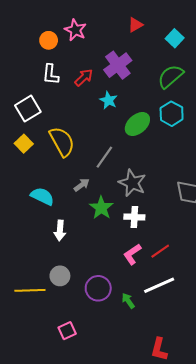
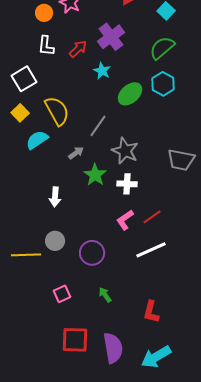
cyan semicircle: (42, 196) -> (37, 140), moved, turned -60
green arrow: (128, 301) -> (105, 295), moved

